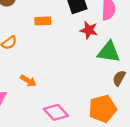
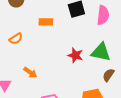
red star: (89, 30) -> (75, 55), moved

